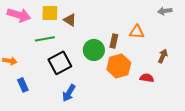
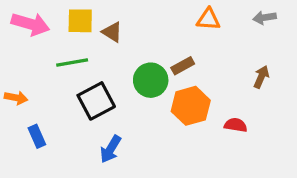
orange triangle: (137, 32) -> (208, 19), moved
brown rectangle: (114, 41) -> (183, 66), turned 48
brown arrow: (163, 56) -> (261, 77), moved

